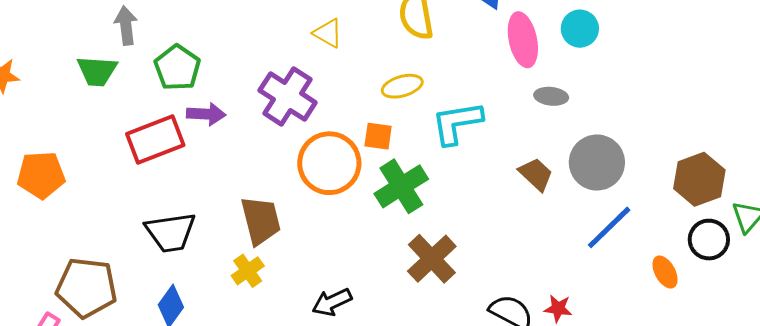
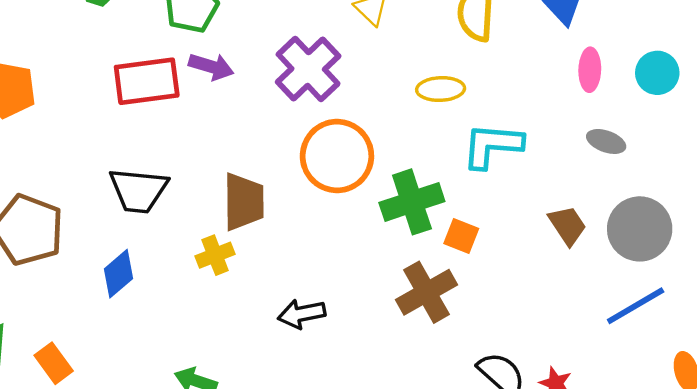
pink ellipse: (523, 40) -> (590, 70), size x0.7
orange square: (378, 136) -> (461, 236), moved

